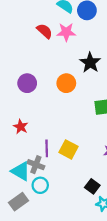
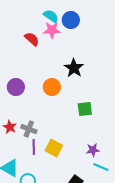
pink star: (66, 32) -> (52, 30), moved
gray cross: (36, 165) -> (29, 129), moved

